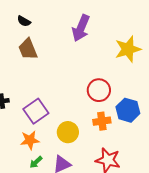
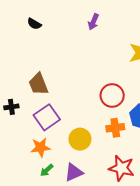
purple arrow: (81, 28) -> (93, 22), moved, size x0.6
brown trapezoid: (28, 49) -> (38, 84), moved

